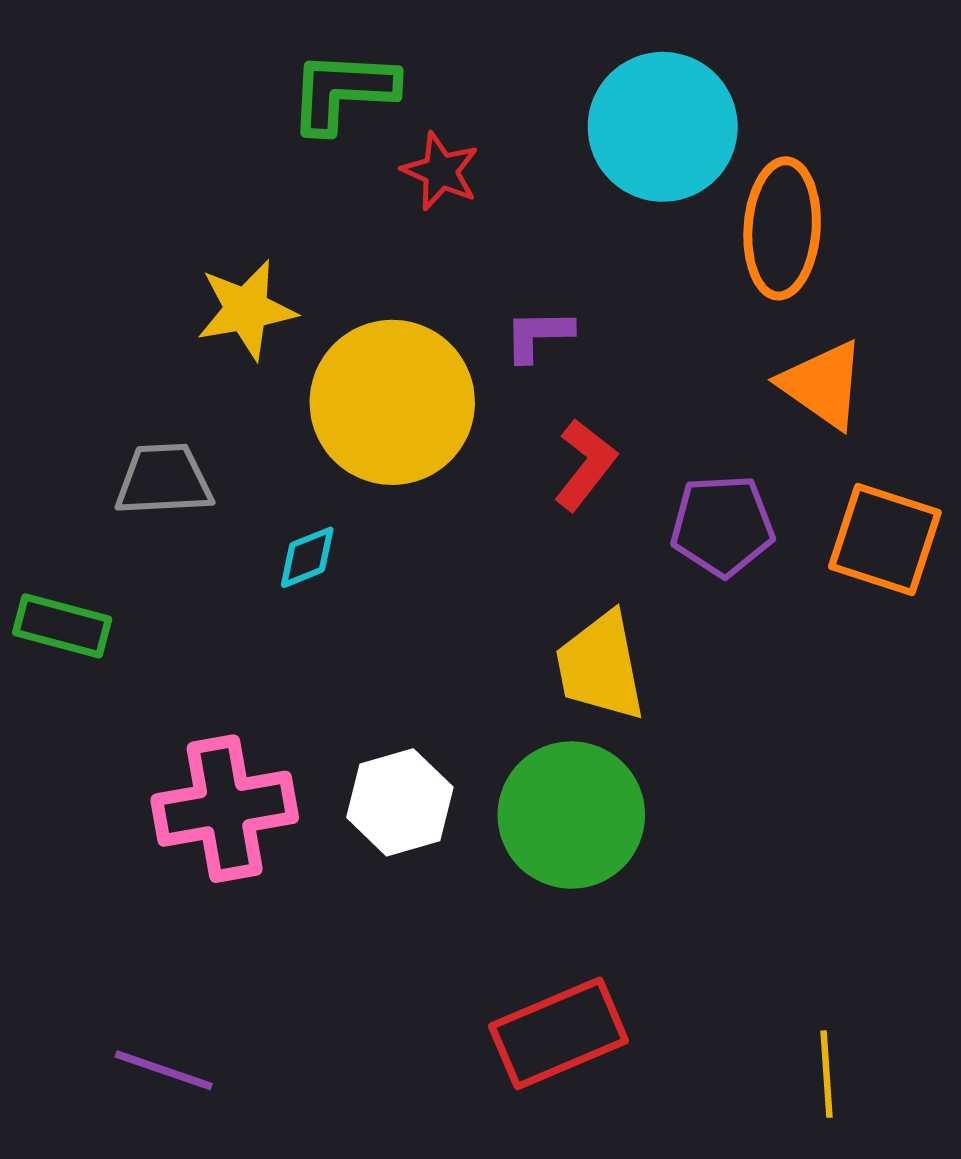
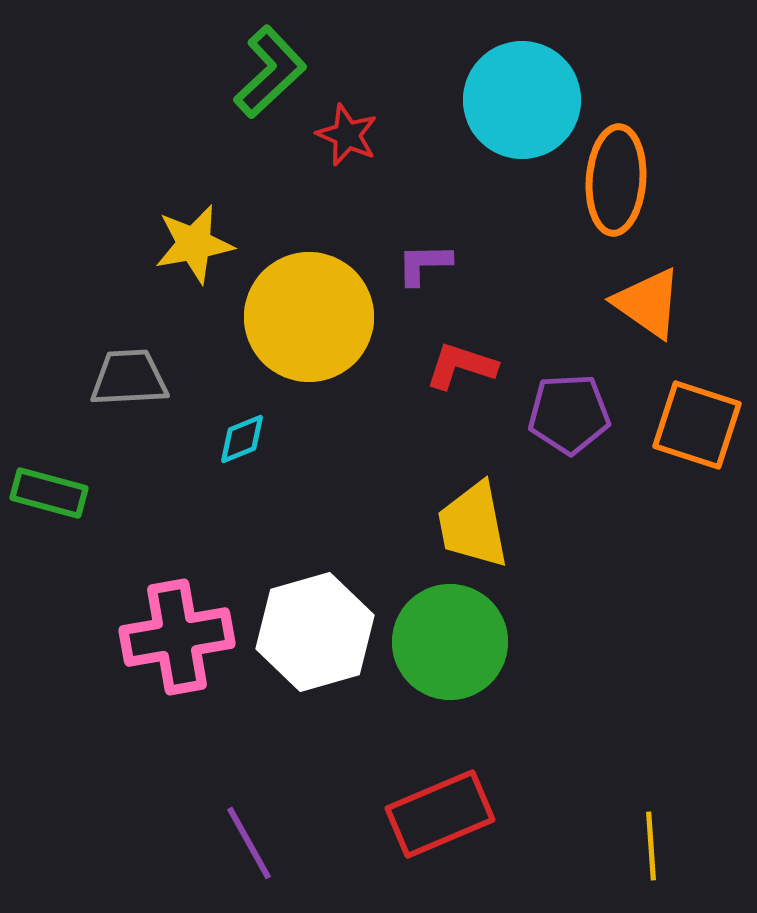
green L-shape: (343, 91) -> (270, 72), turned 134
red L-shape: (585, 465) -> (461, 366), turned -110
white hexagon: (400, 802) -> (315, 632), size x1.4
purple line: (164, 1070) -> (249, 843), moved, turned 42

